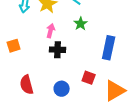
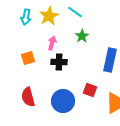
orange square: (14, 46) -> (28, 58), moved
blue circle: (62, 89) -> (63, 101), size x1.5

